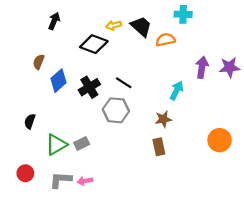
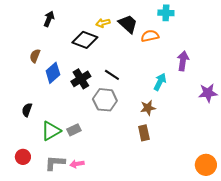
purple star: (230, 67) -> (208, 93), moved
orange circle: (220, 140) -> (206, 165), moved

